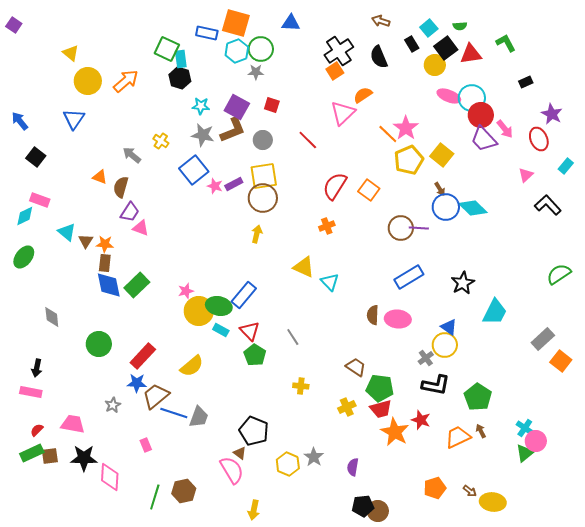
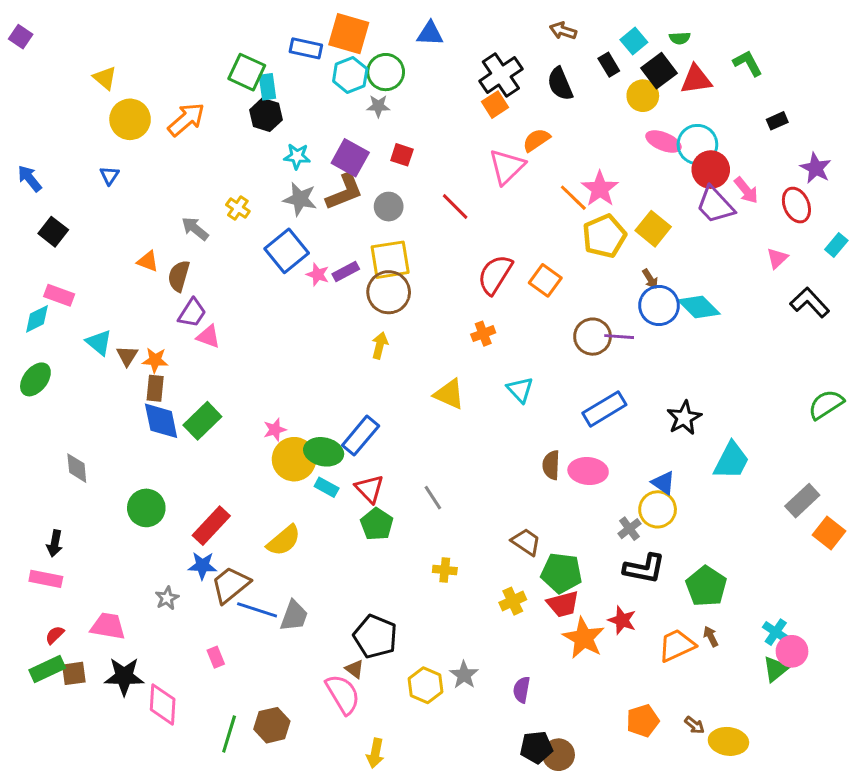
blue triangle: (74, 119) -> (109, 175), size x0.6
cyan triangle: (330, 282) -> (520, 390), moved

